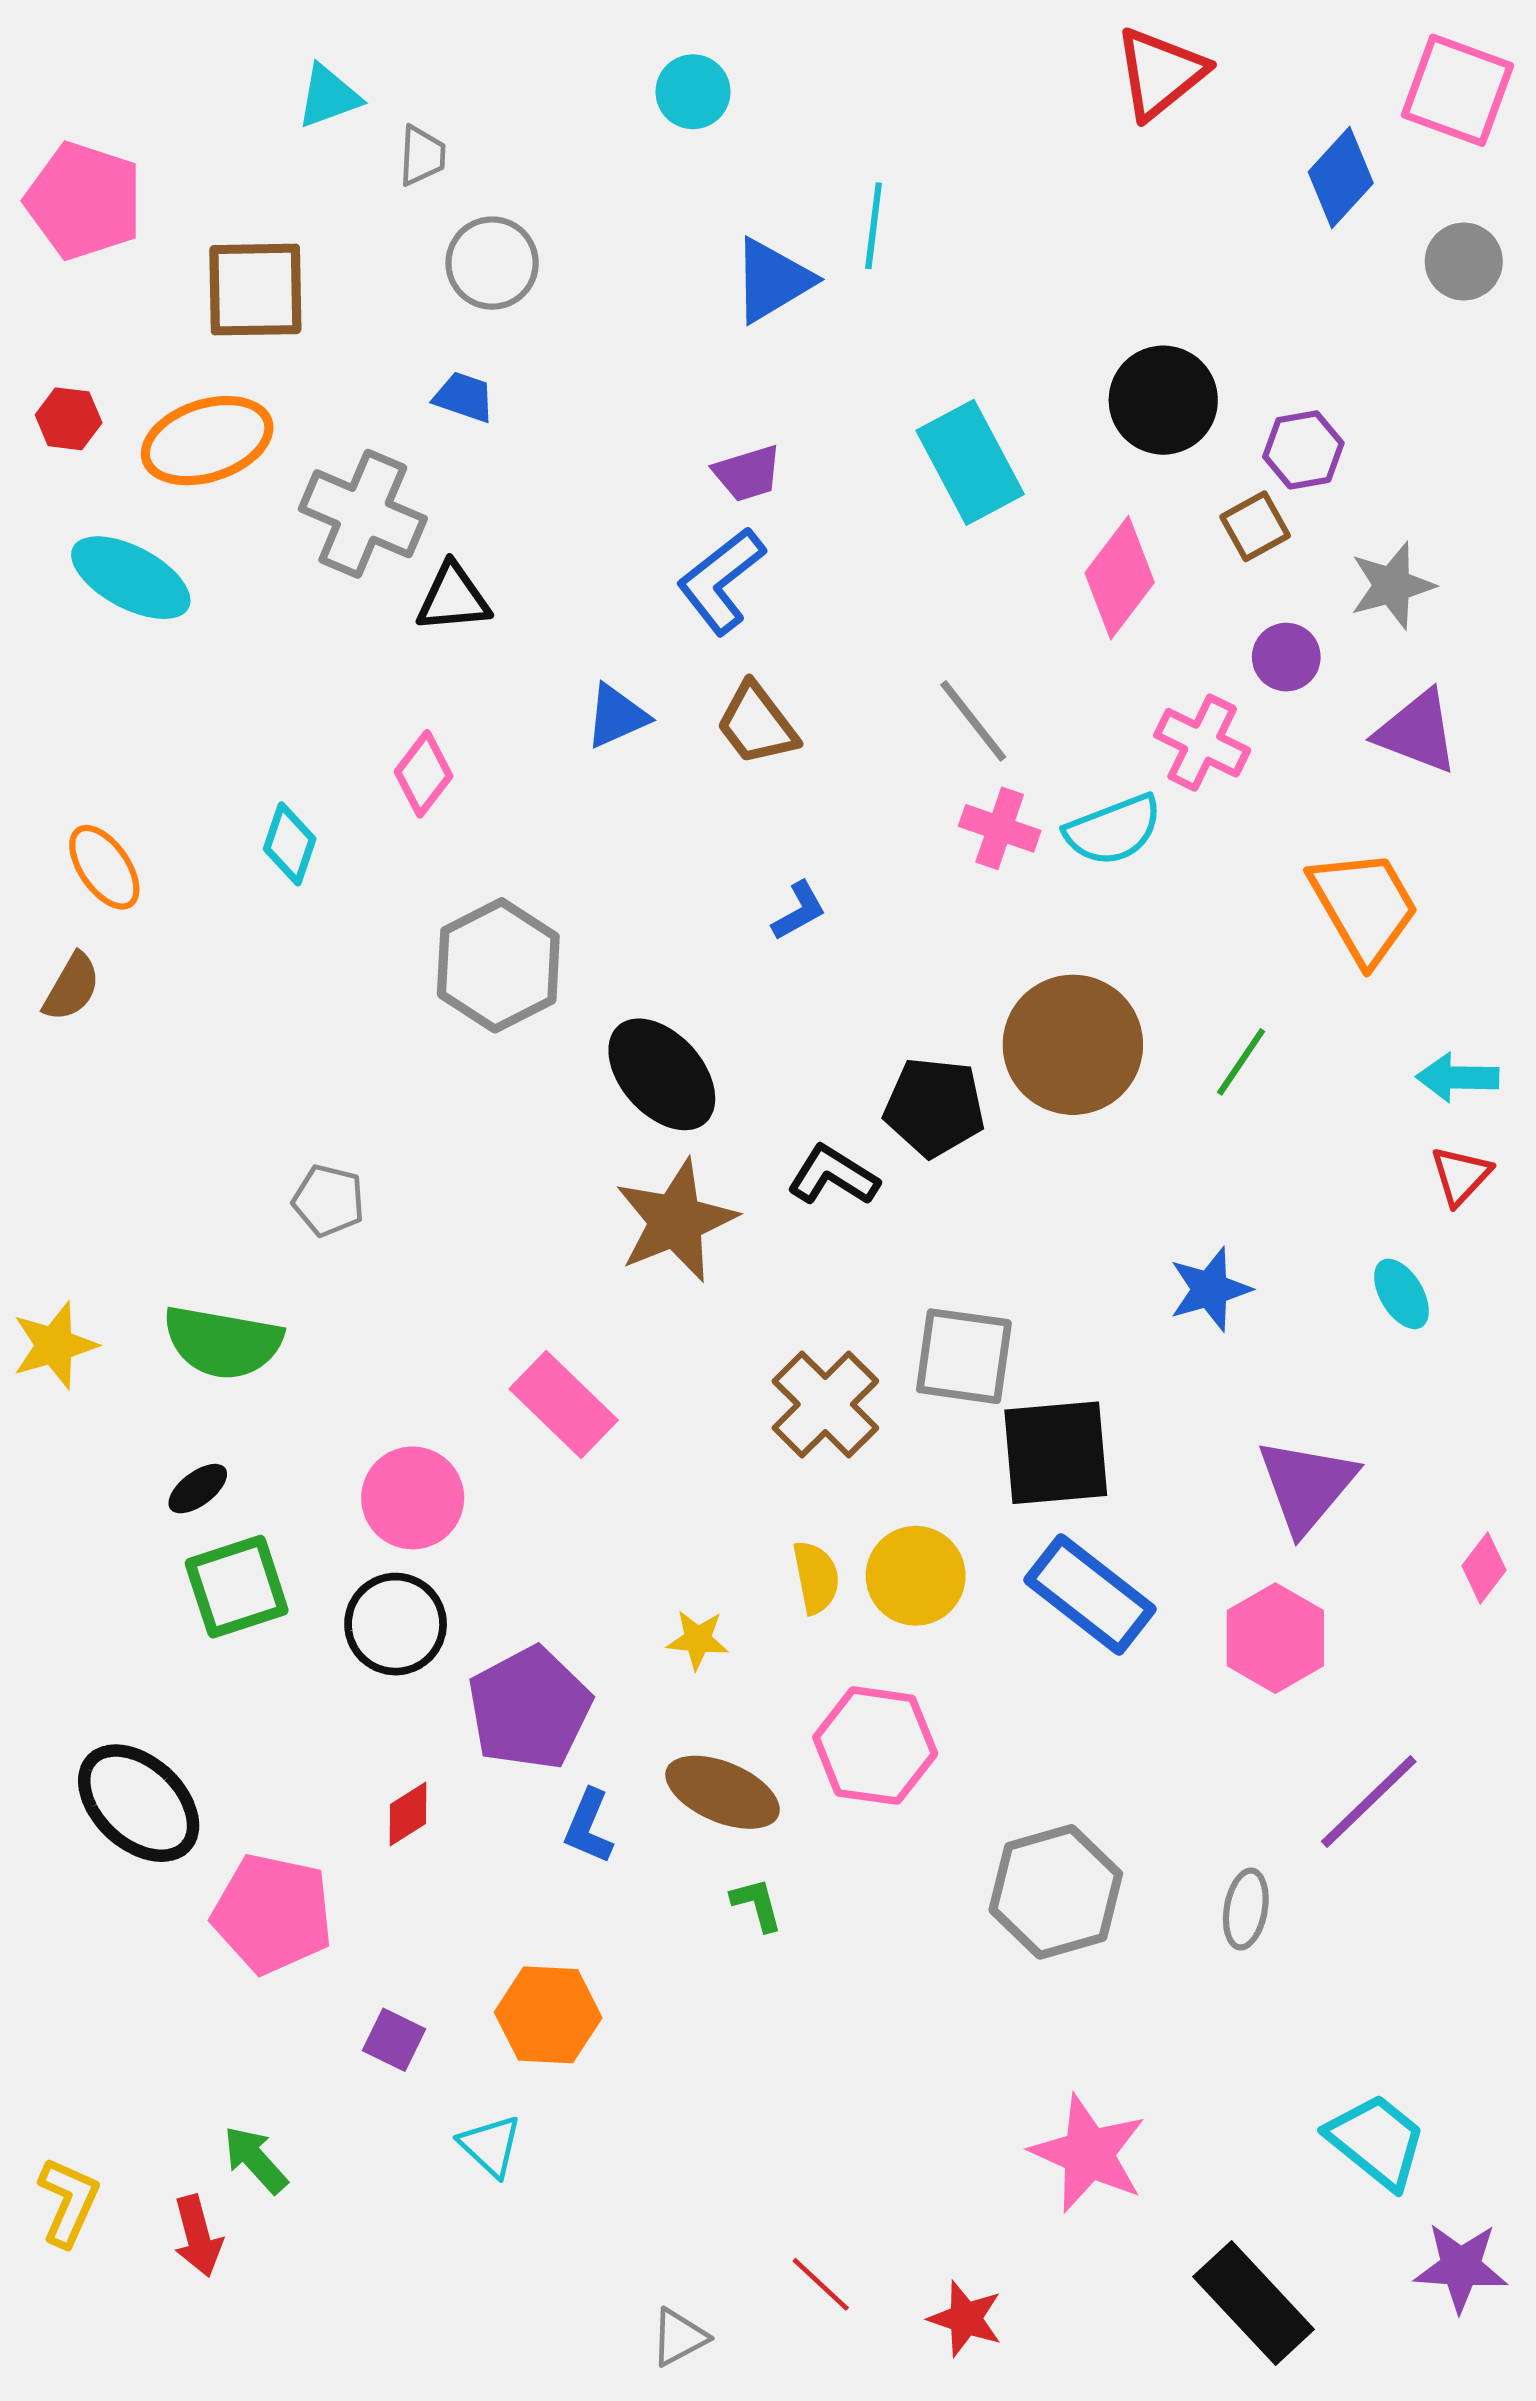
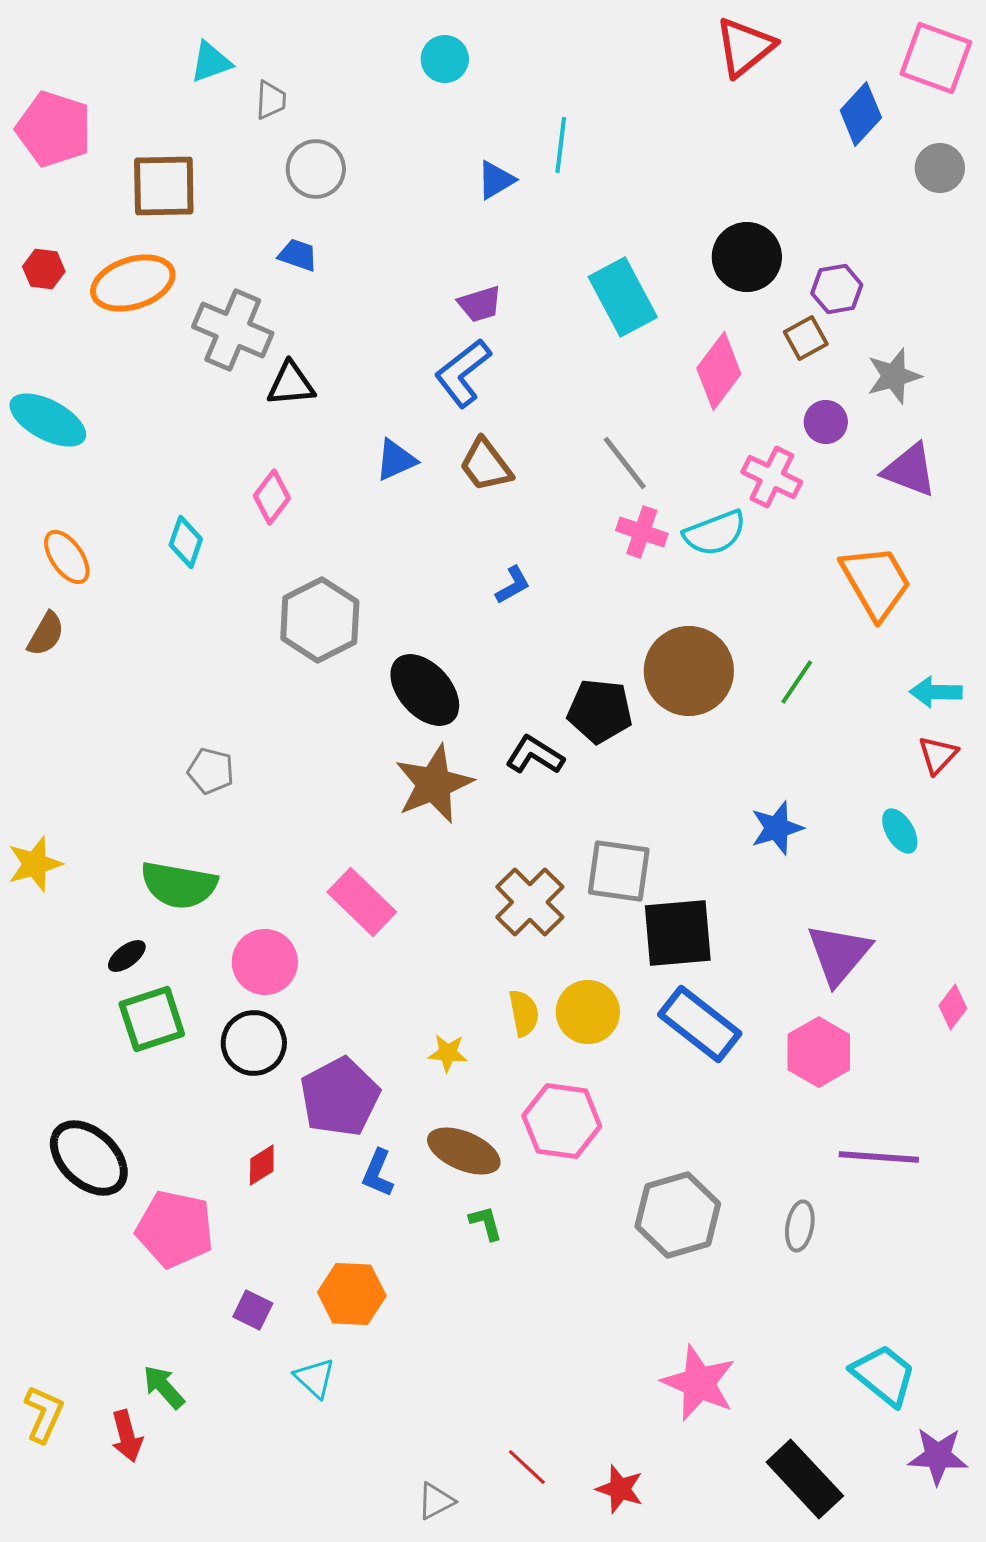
blue triangle: (772, 280) -> (496, 180), size x0.7
cyan ellipse: (131, 578) -> (48, 420), moved
green semicircle: (223, 1342) -> (179, 885), moved
purple line: (1369, 1802) -> (879, 1157), turned 48

